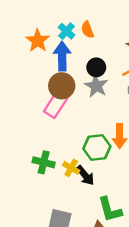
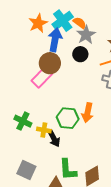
orange semicircle: (87, 30) -> (80, 23), turned 136
cyan cross: (67, 31) -> (63, 21), size x1.5
gray star: (96, 86) -> (86, 35), moved
yellow cross: (71, 168) -> (44, 130), turned -32

